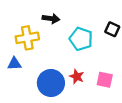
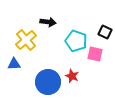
yellow cross: (27, 38) -> (26, 40), turned -30
pink square: (105, 80) -> (95, 54), moved

